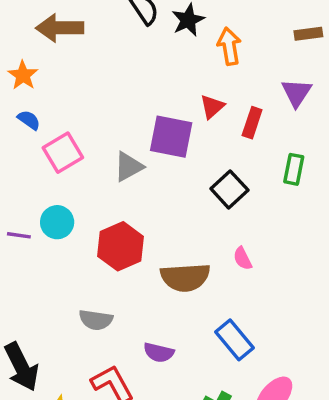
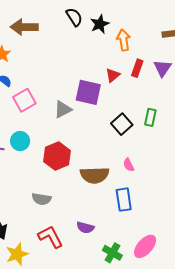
red rectangle: (252, 123) -> (137, 68), moved
green rectangle: (294, 169) -> (150, 117), moved
blue rectangle: (234, 340) -> (124, 200), moved, turned 30
purple semicircle: (159, 352) -> (85, 228), moved

